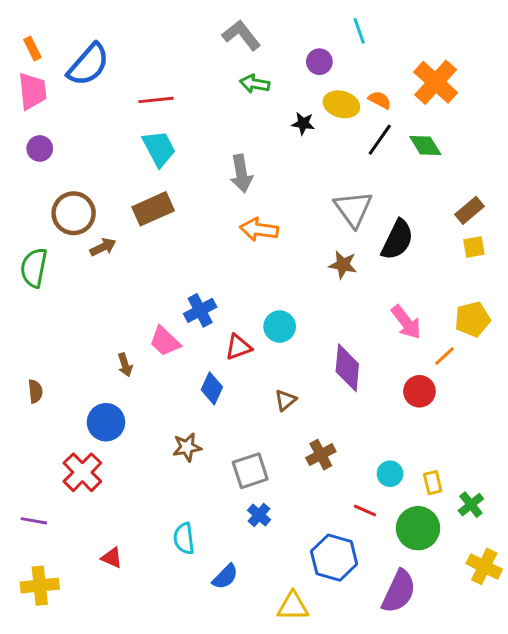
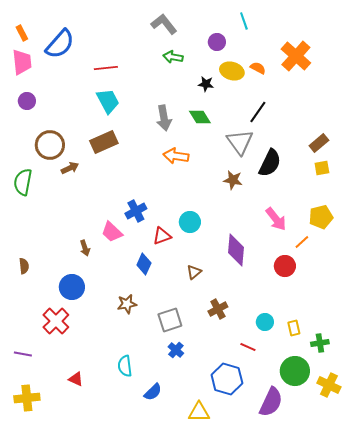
black line: (380, 140) -> (258, 112), moved
green diamond: (425, 146) -> (200, 117), moved
green cross: (471, 505) -> (320, 343), turned 30
green circle: (418, 528) -> (295, 371), moved

